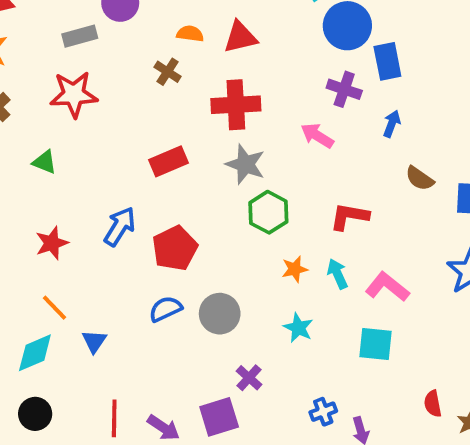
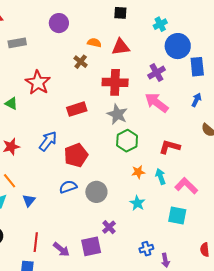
gray rectangle: (80, 36) -> (17, 43), moved
purple cross: (344, 89) -> (156, 73), moved, turned 36
red star: (74, 94) -> (38, 83), moved, turned 30
pink arrow: (317, 136) -> (157, 103), size x1.4

